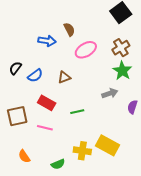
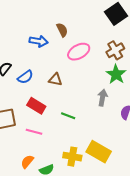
brown triangle: (64, 77) -> (55, 80), turned 32
gray arrow: (110, 93) -> (102, 98), turned -63
green line: (77, 112) -> (68, 116), turned 32
orange semicircle: (24, 156) -> (27, 162), moved, turned 72

